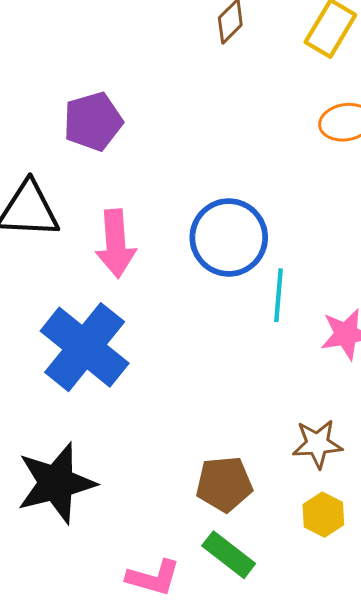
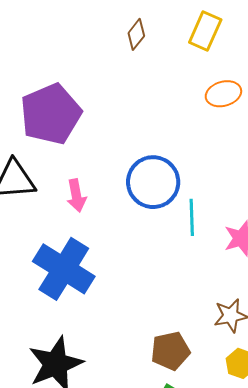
purple pentagon: (93, 121) -> (51, 114), size x1.5
pink arrow: (116, 244) -> (76, 196), size x0.7

